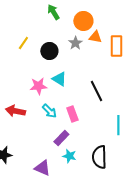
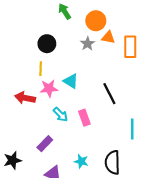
yellow line: (23, 43) -> (41, 69), moved, turned -32
black circle: (49, 51) -> (47, 44), moved
red arrow: (15, 111) -> (25, 98), moved
purple rectangle: (61, 138) -> (45, 144), moved

